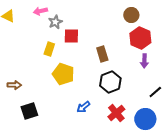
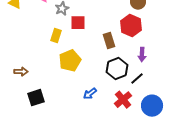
red hexagon: (140, 38) -> (131, 26), moved
purple arrow: (144, 61) -> (142, 55), moved
yellow pentagon: (63, 74) -> (70, 61), turned 30
black line: (155, 92) -> (137, 79), moved

